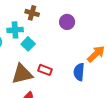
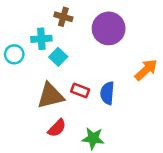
purple circle: (67, 22) -> (109, 28), size x1.6
blue semicircle: (79, 72) -> (107, 93), moved

